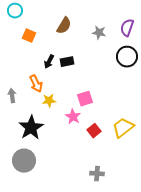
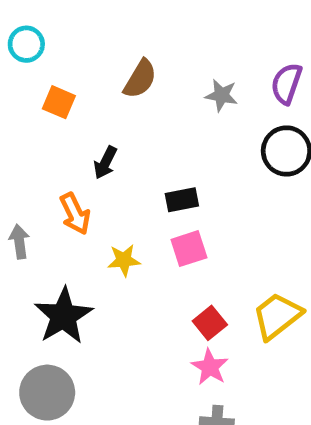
black rectangle: (67, 62) -> (182, 200), moved
yellow star: (49, 101) -> (124, 260), moved
pink star: (73, 117) -> (210, 367), moved

